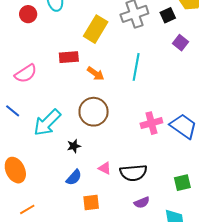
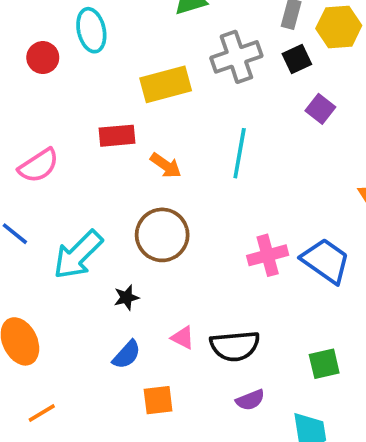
yellow rectangle: (96, 29) -> (166, 84), turned 44

